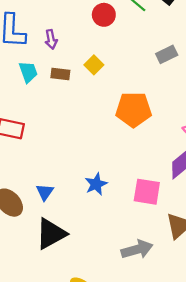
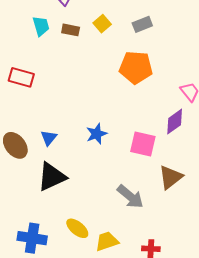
gray rectangle: (167, 54) -> (142, 24), moved
gray arrow: (137, 249) -> (130, 197), turned 52

